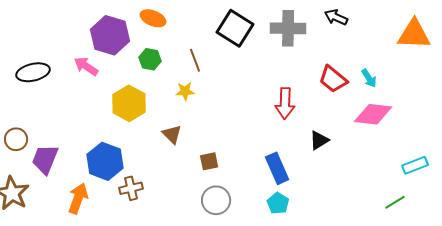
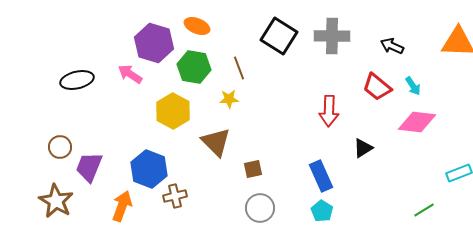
black arrow: (336, 17) -> (392, 46), moved
green hexagon: (150, 59) -> (194, 67), size x1.5
brown triangle: (172, 134) -> (216, 142), size x1.5
green line: (395, 202) -> (424, 210), moved

